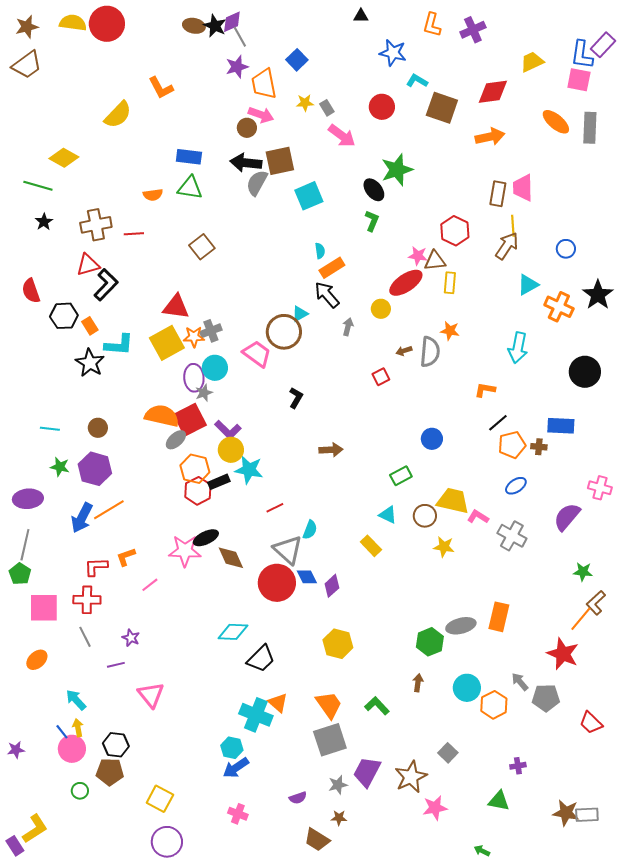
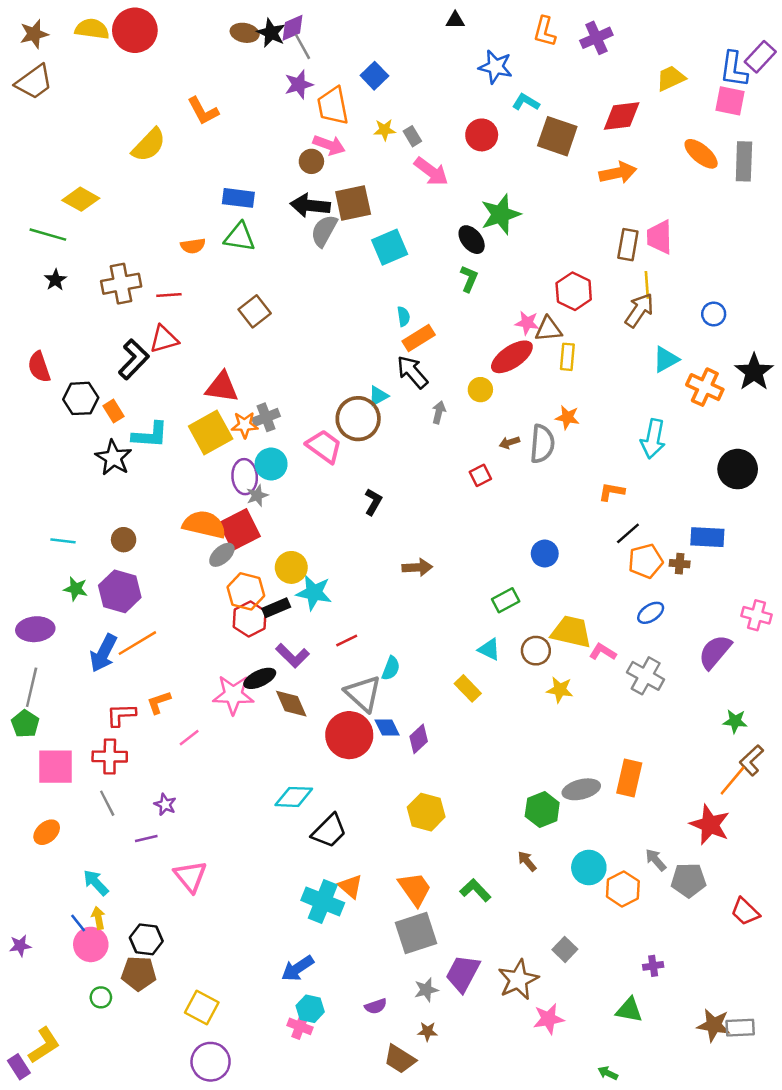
red triangle: (88, 265) -> (164, 339), moved
purple L-shape: (228, 430) -> (293, 656), moved
brown arrow: (418, 683) -> (527, 861), turned -48
cyan hexagon: (232, 748) -> (310, 1009), moved

